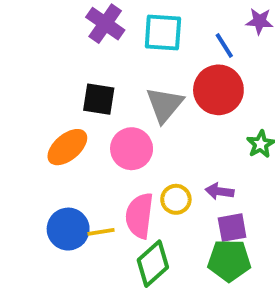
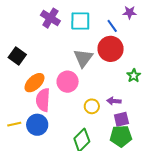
black square: (99, 99) -> (17, 56), moved, turned 30
pink semicircle: (139, 216) -> (43, 100), moved
yellow line: (101, 232) -> (14, 124), moved

